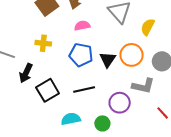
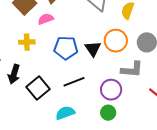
pink semicircle: (82, 26) -> (46, 19), moved
green circle: (102, 123) -> (108, 113), moved

